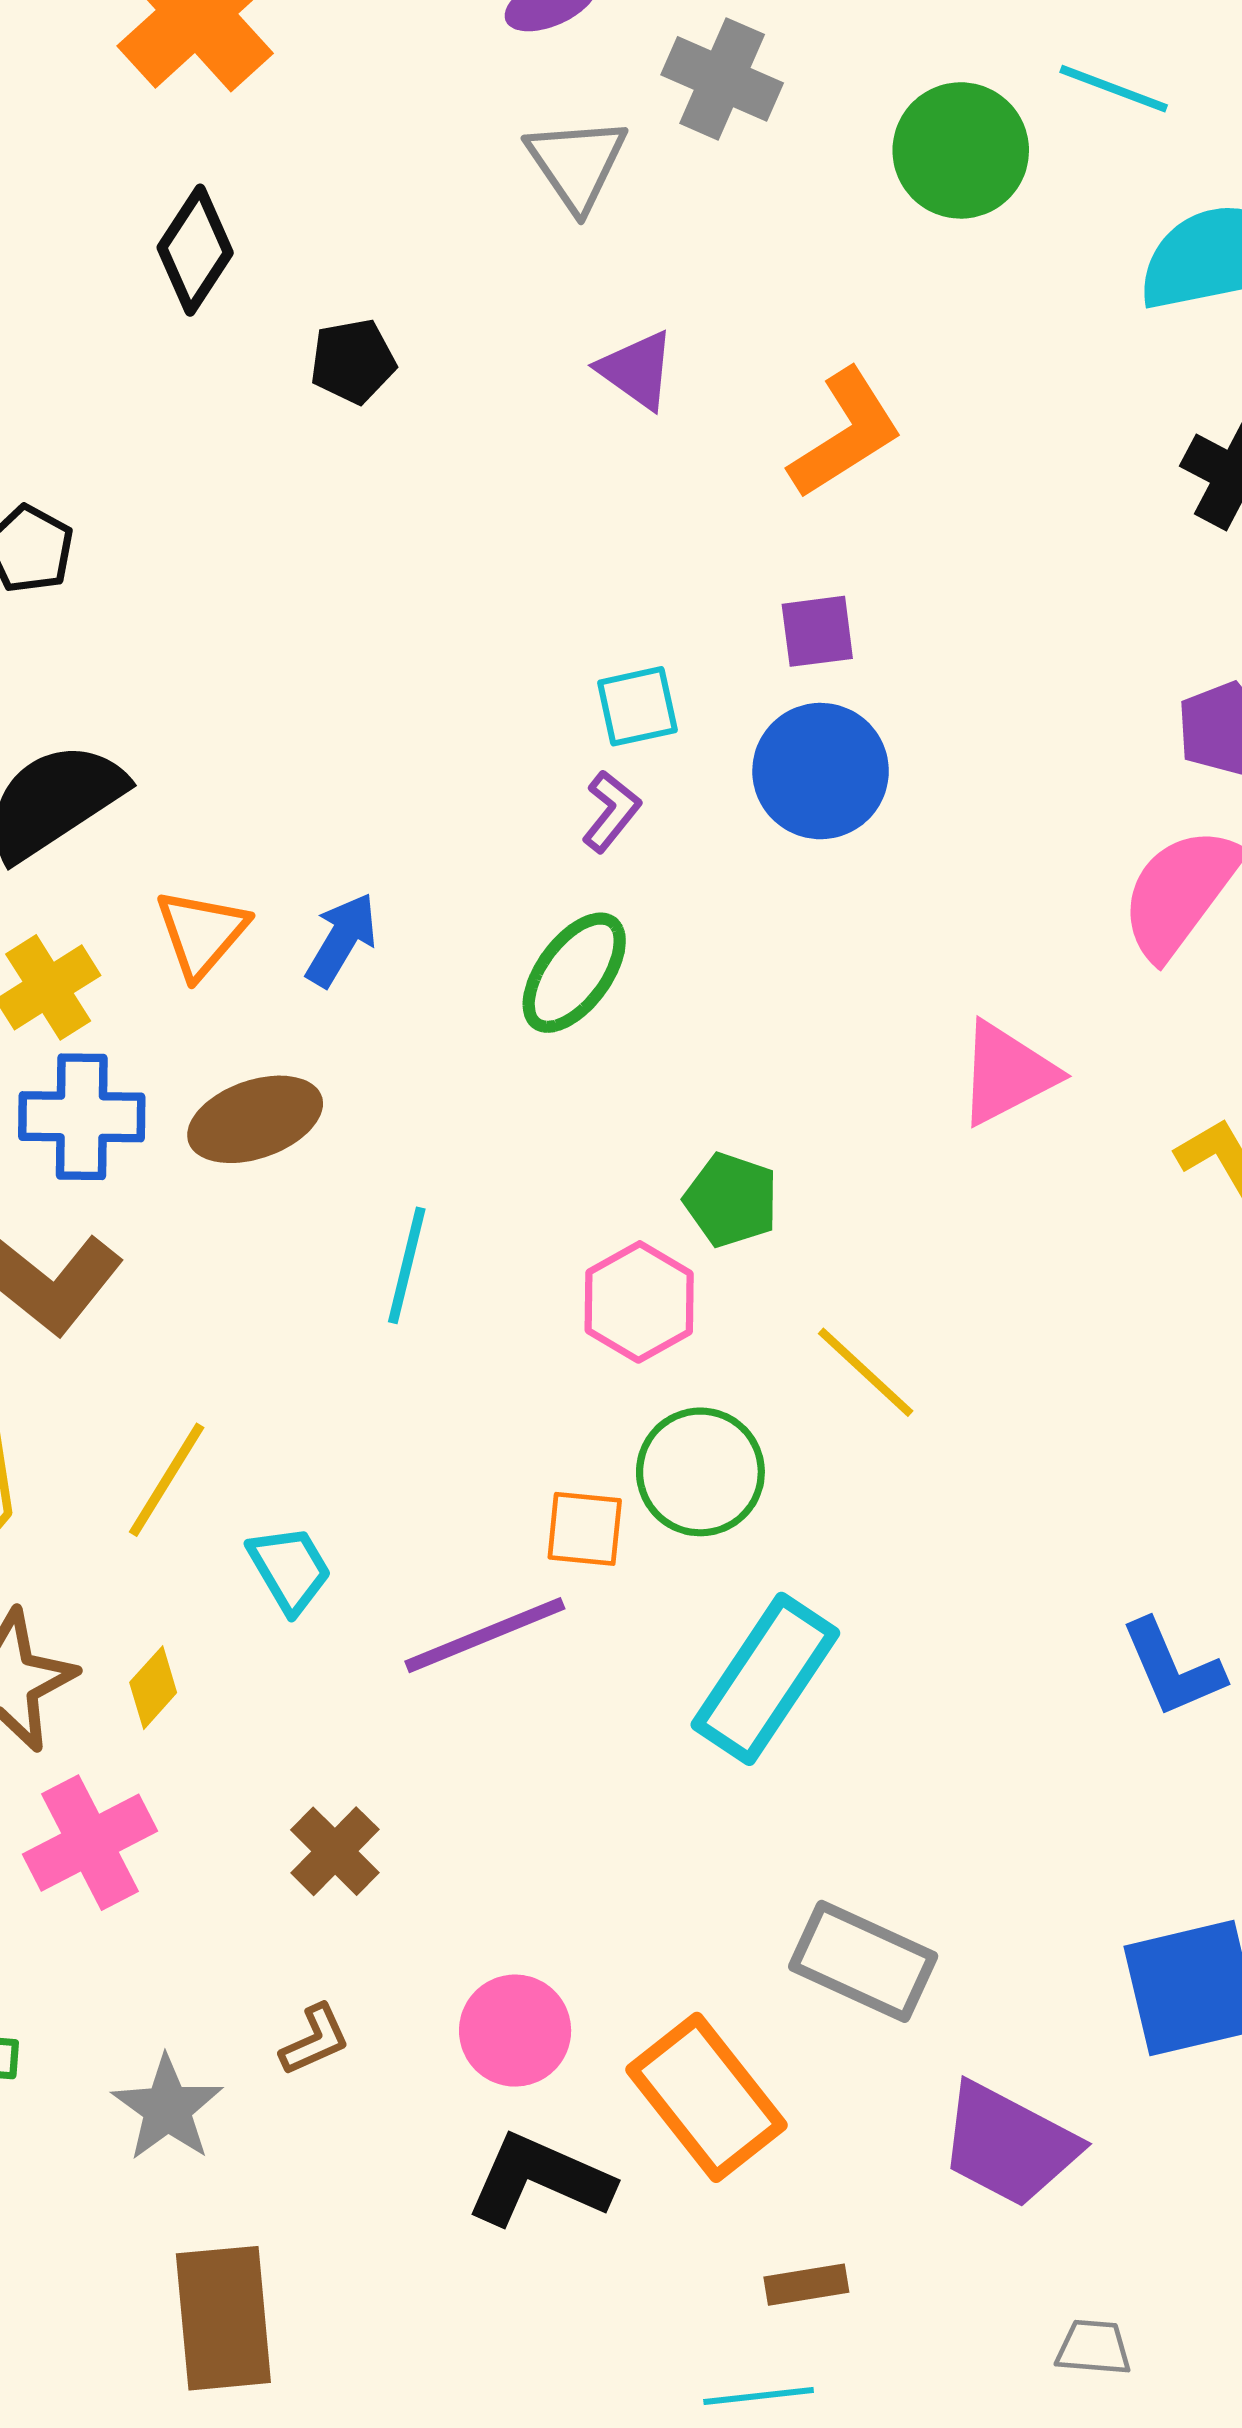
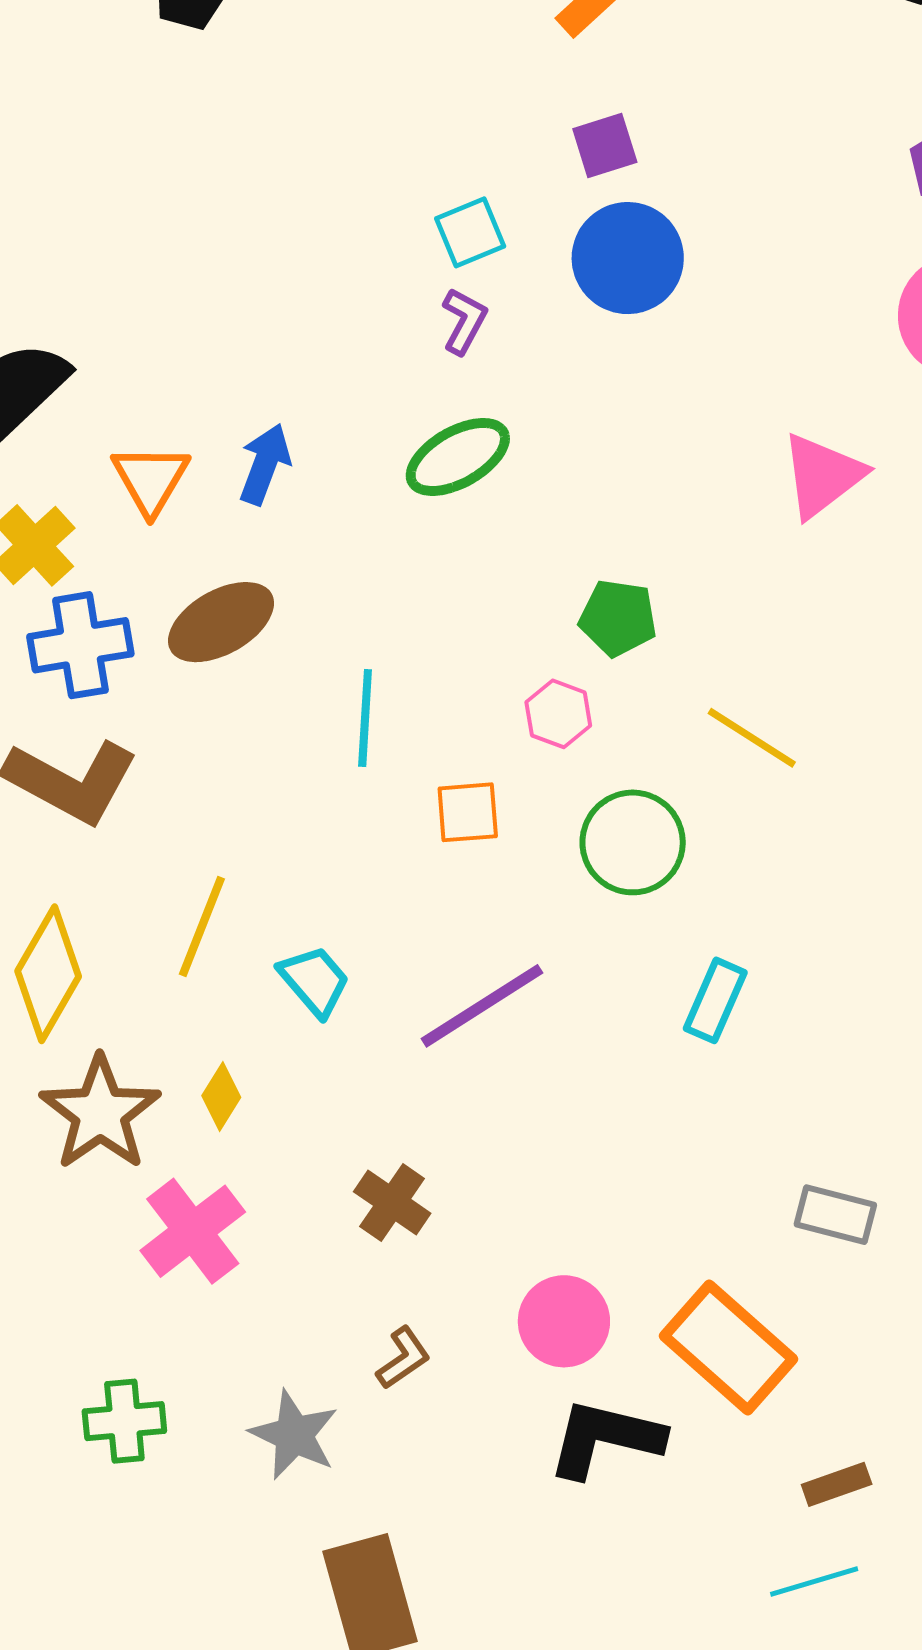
green ellipse: (574, 973) -> (458, 457), turned 34
pink hexagon: (639, 1302) -> (558, 714), size x0.7
orange square: (585, 1529) -> (468, 812), moved
cyan rectangle: (765, 1679) -> (715, 1000), size x0.6
gray rectangle: (863, 1961) -> (835, 1215), size x0.7

